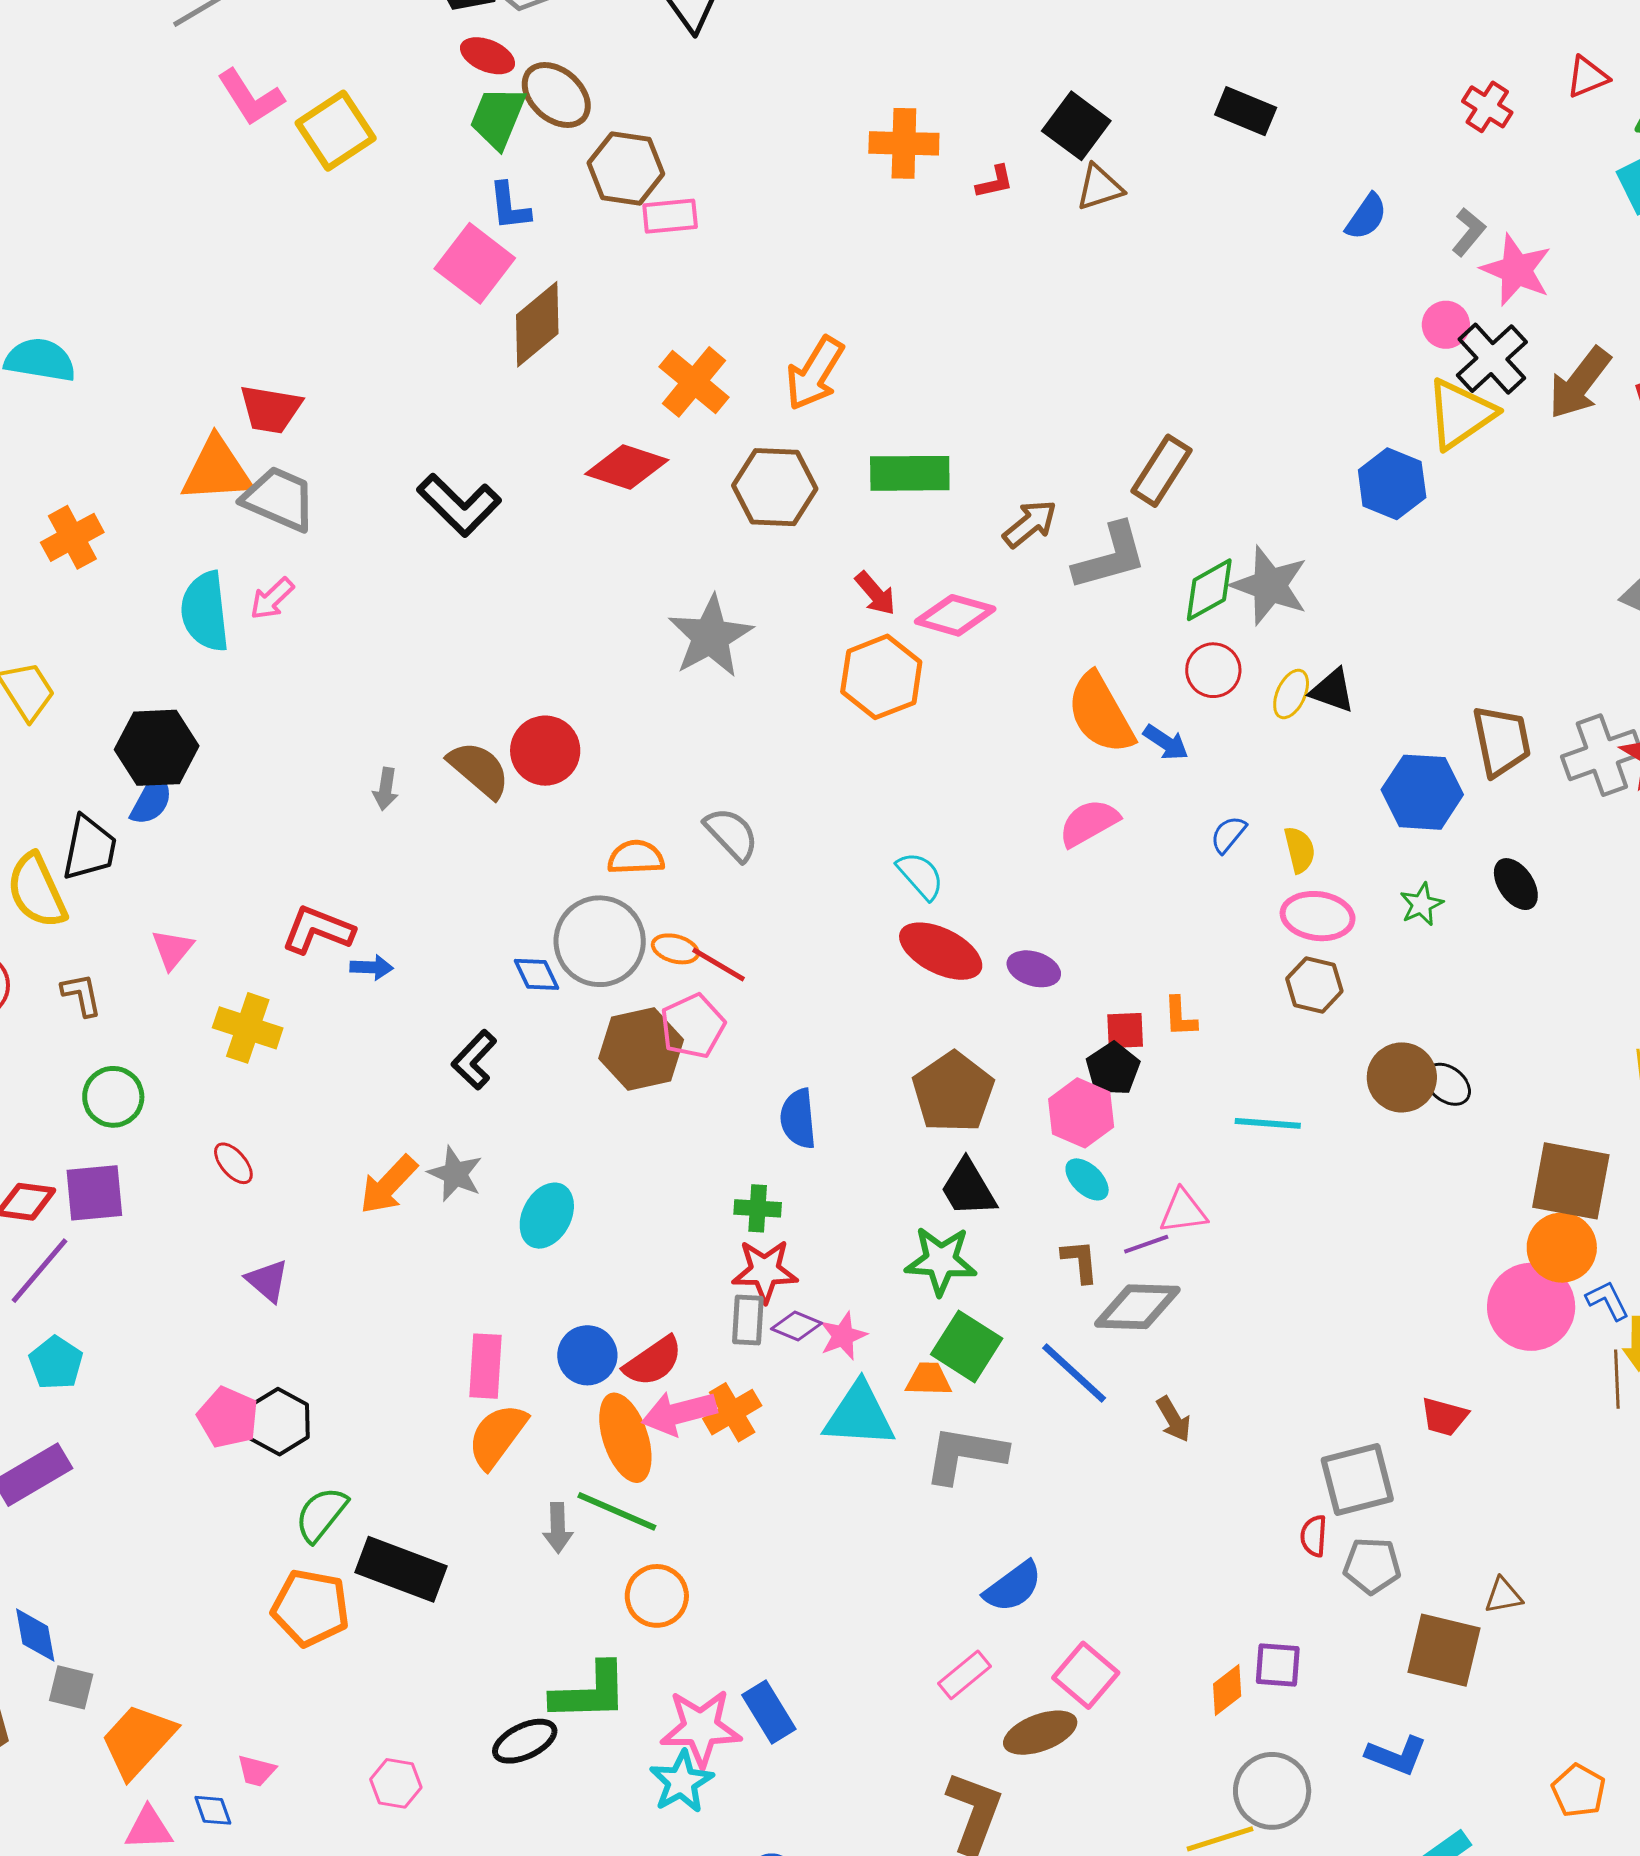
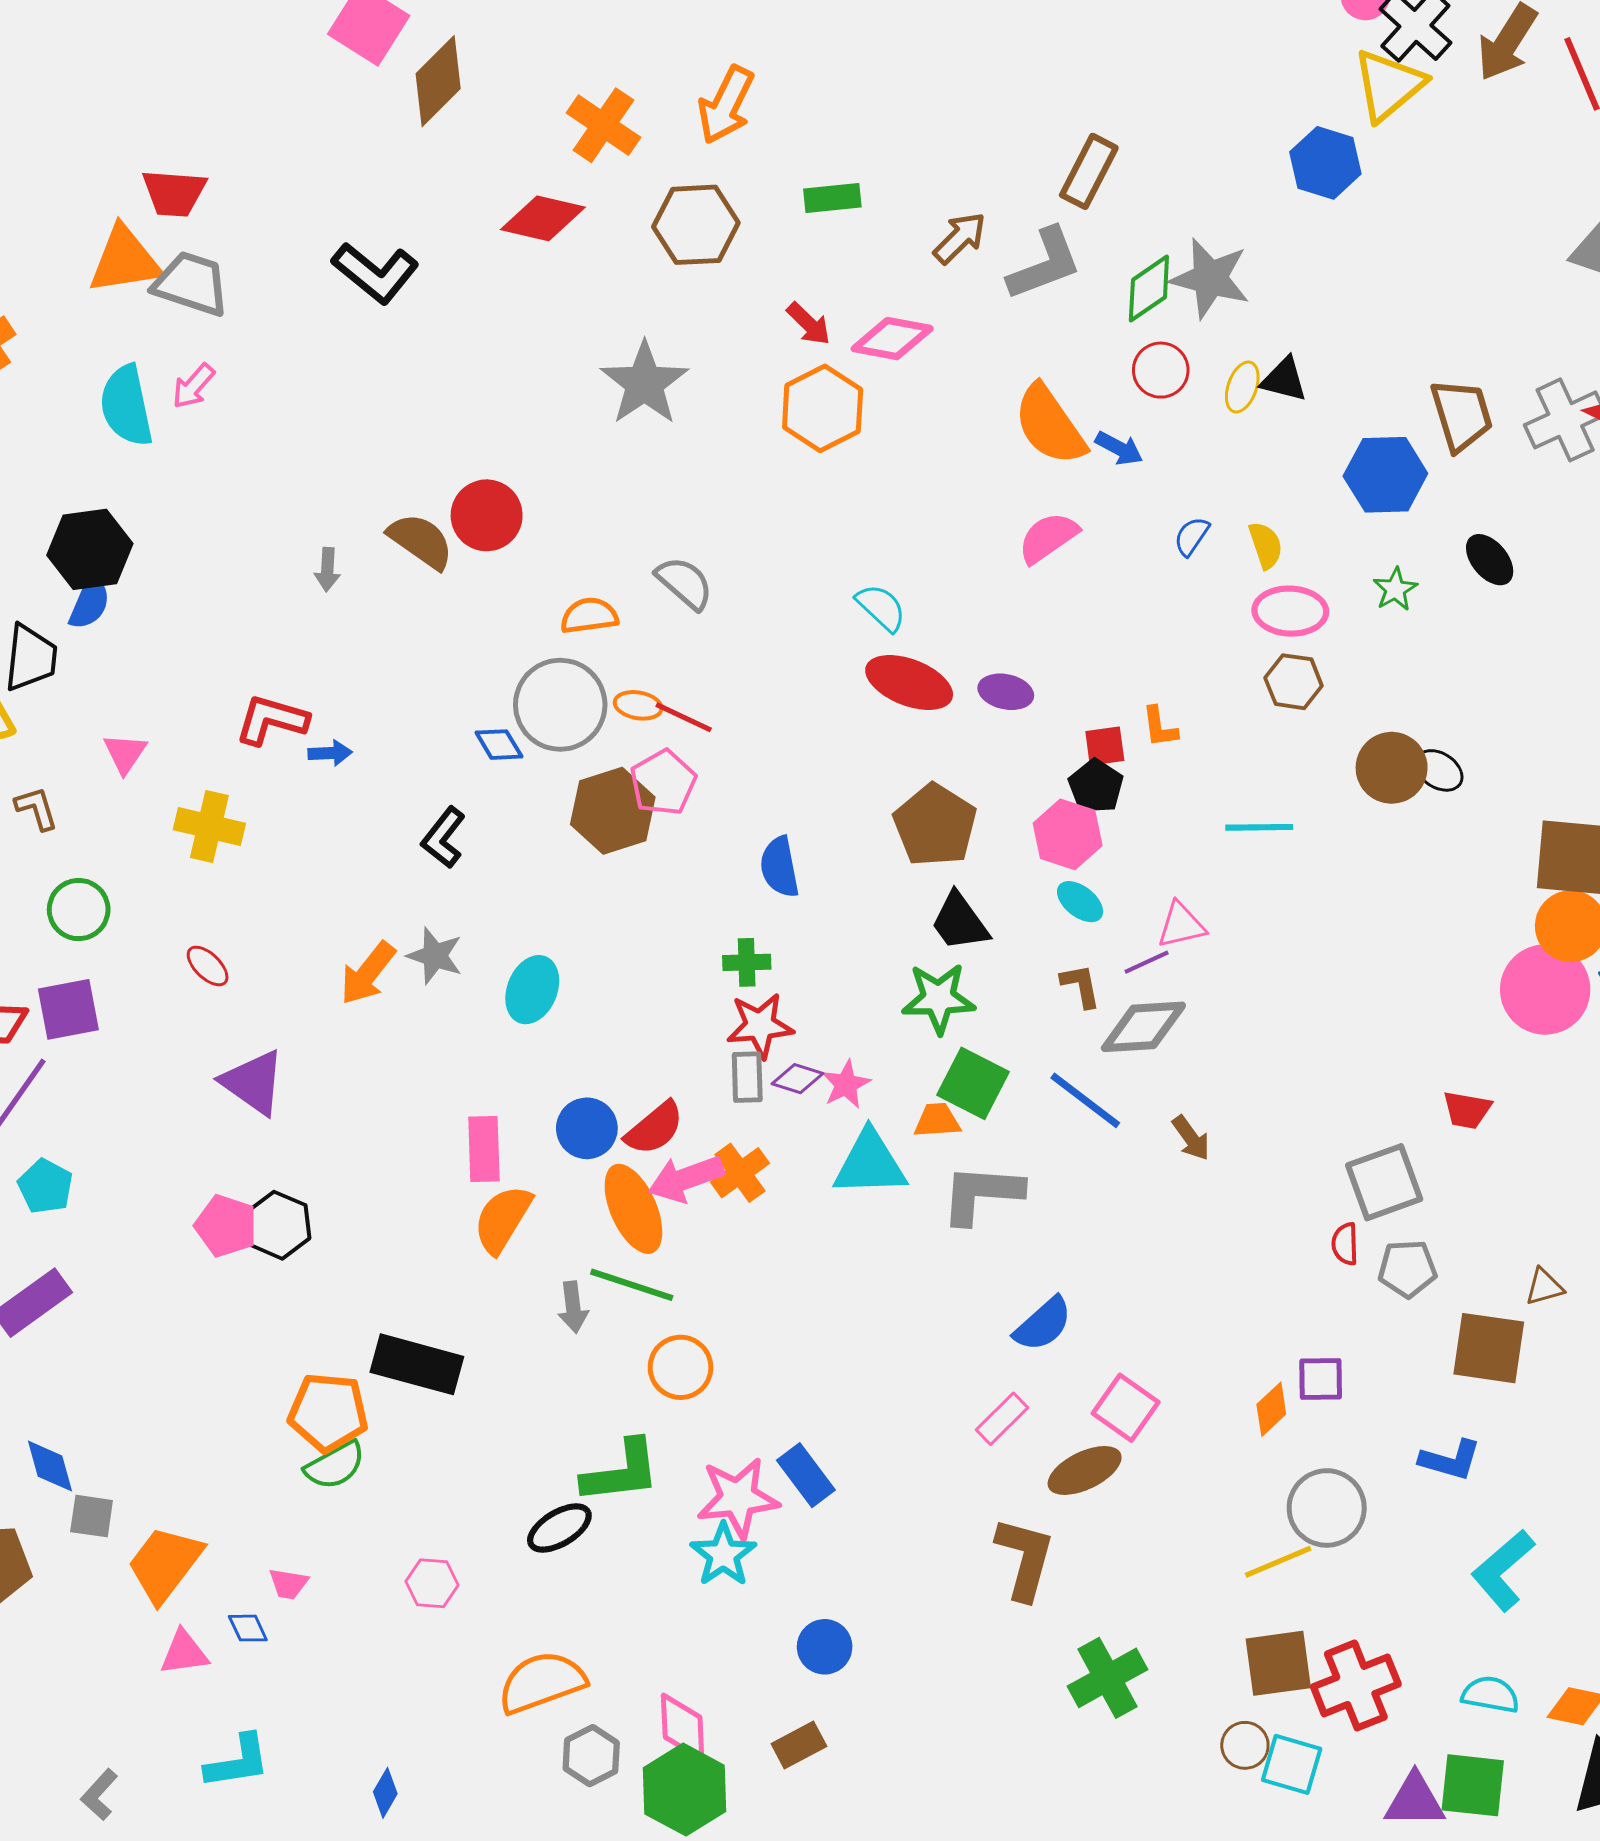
green rectangle: (910, 473) -> (832, 198), size x0.7
purple triangle: (267, 1281) -> (253, 1082), size x1.5
green semicircle: (321, 1514) -> (335, 1465), moved, turned -152

